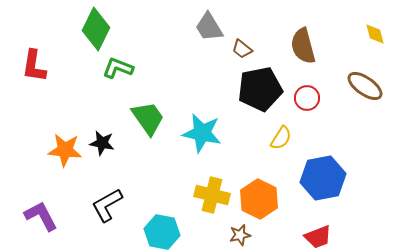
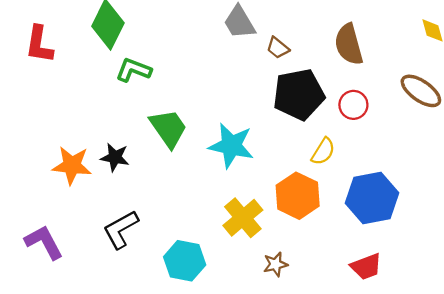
red L-shape: (34, 66) -> (39, 44), moved
yellow cross: (212, 195) -> (243, 218), turned 36
orange hexagon: (259, 199) -> (298, 196), moved

